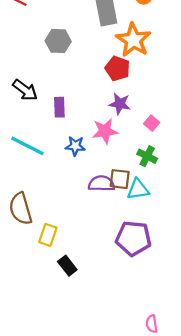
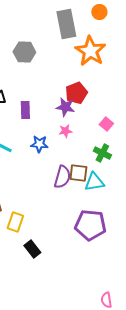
red pentagon: (117, 68) -> (76, 93), moved, turned 30
purple star: (120, 104) -> (65, 107), moved
pink star: (105, 131) -> (65, 131), size x0.6
purple semicircle: (101, 184) -> (62, 177), turned 105

